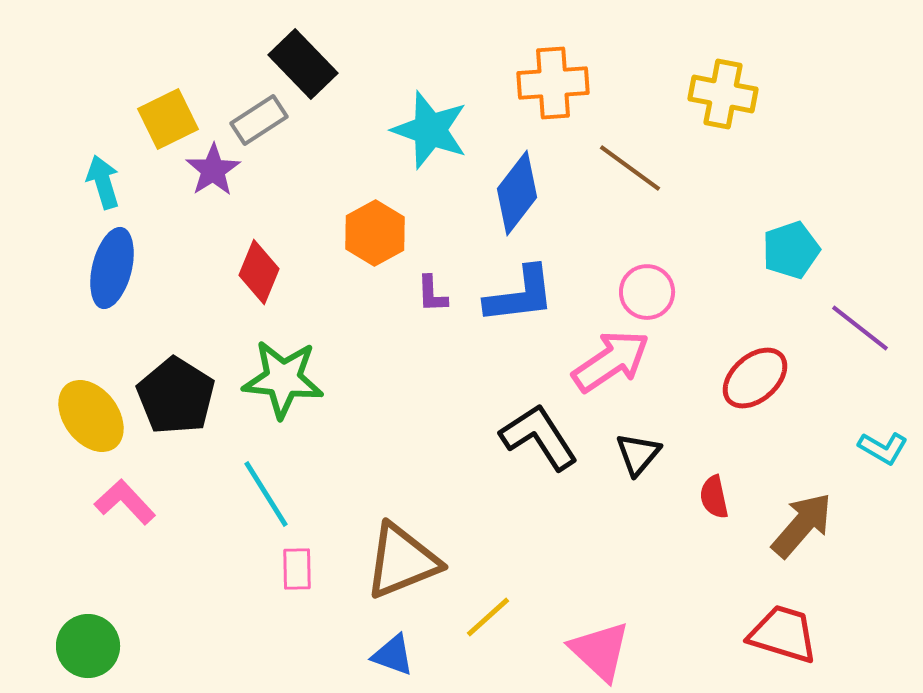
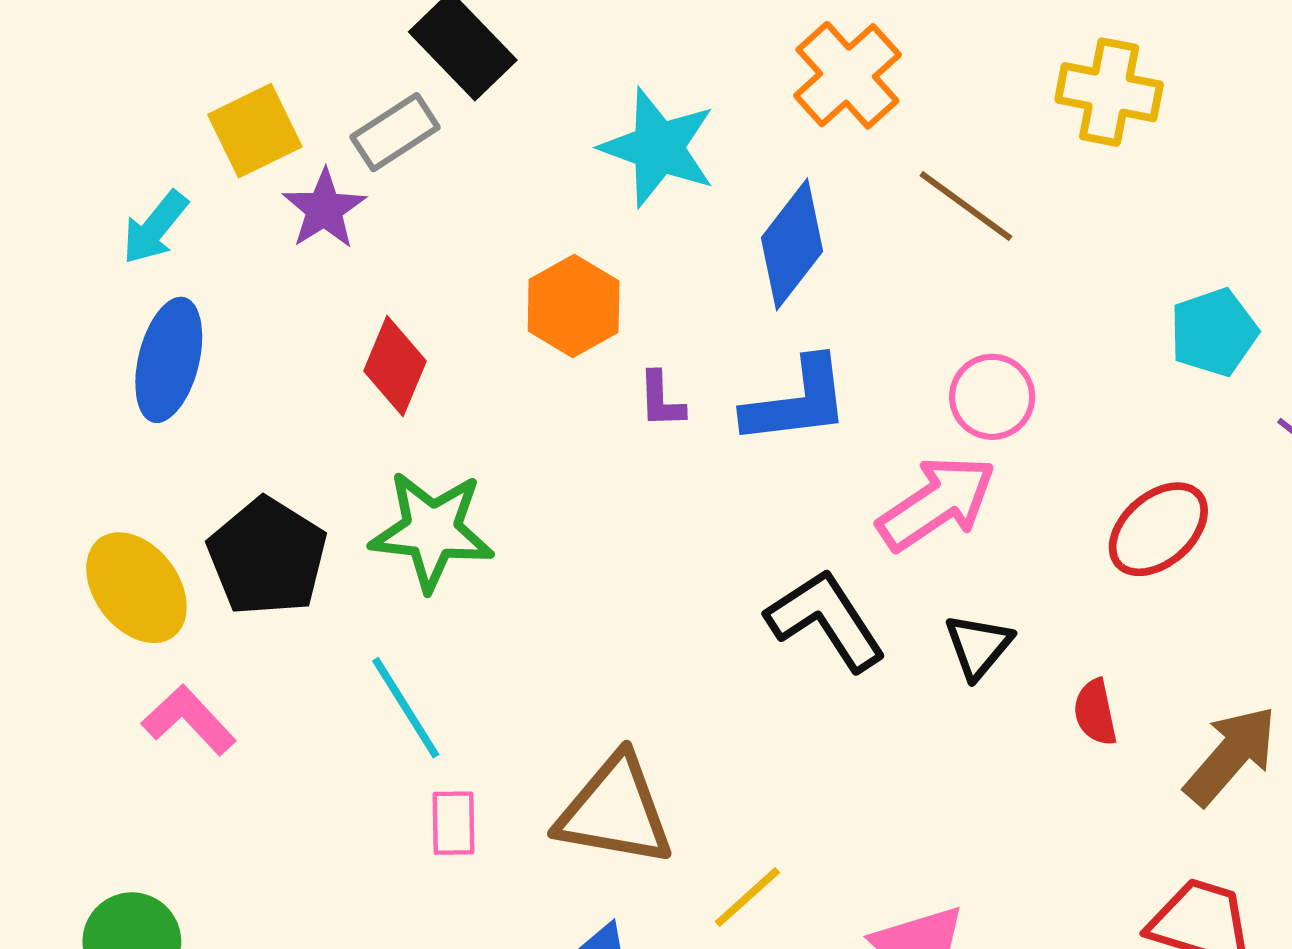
orange cross: (553, 83) -> (847, 75), turned -38
cyan arrow: (103, 182) -> (155, 228), turned -124
brown triangle: (402, 561) -> (615, 811), turned 32

